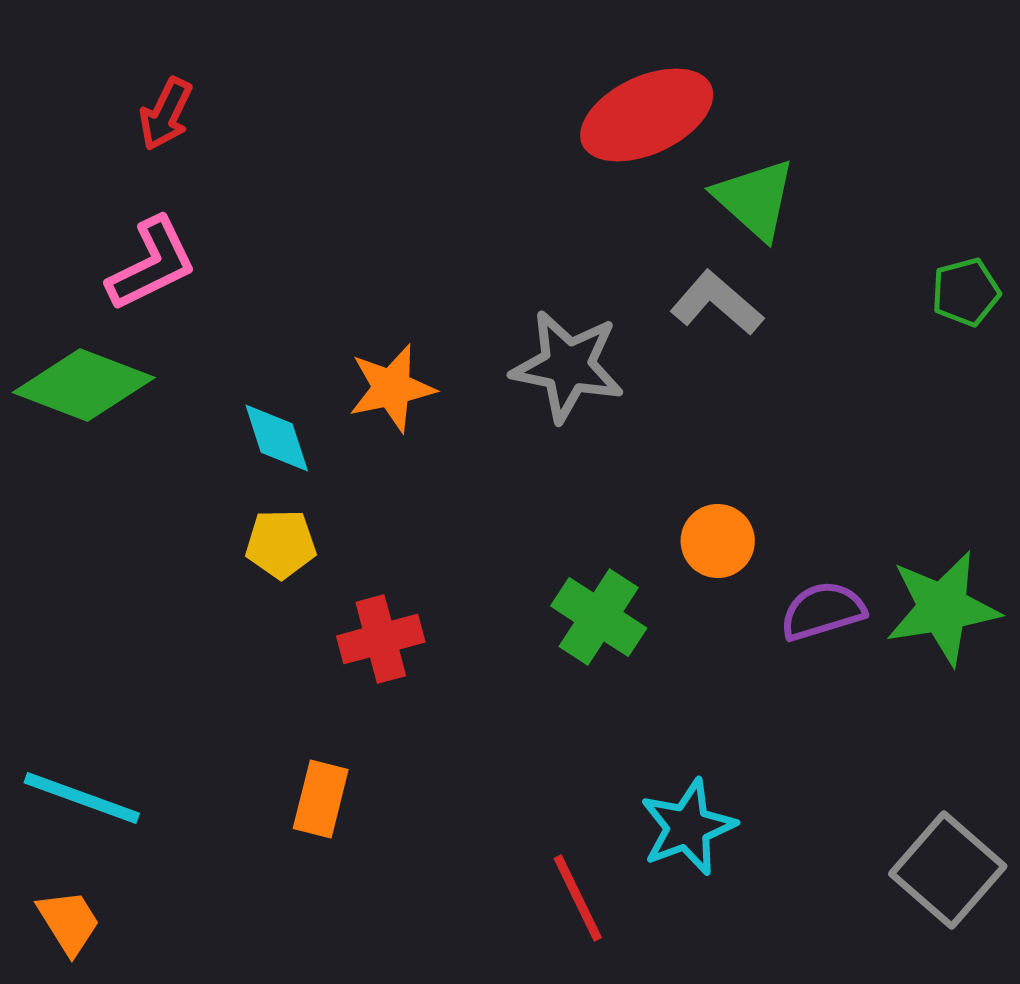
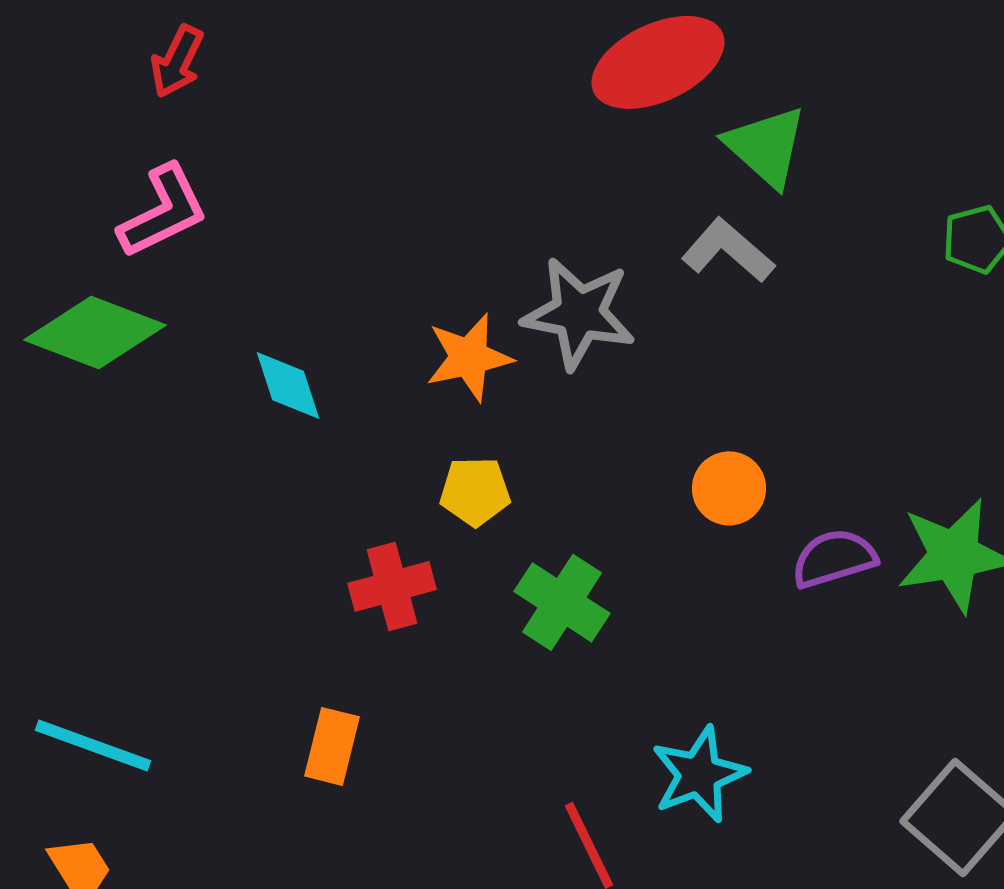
orange star: (392, 388) -> (469, 357), moved
yellow pentagon: (281, 544) -> (475, 491), moved
green cross: (599, 617) -> (562, 602), moved

